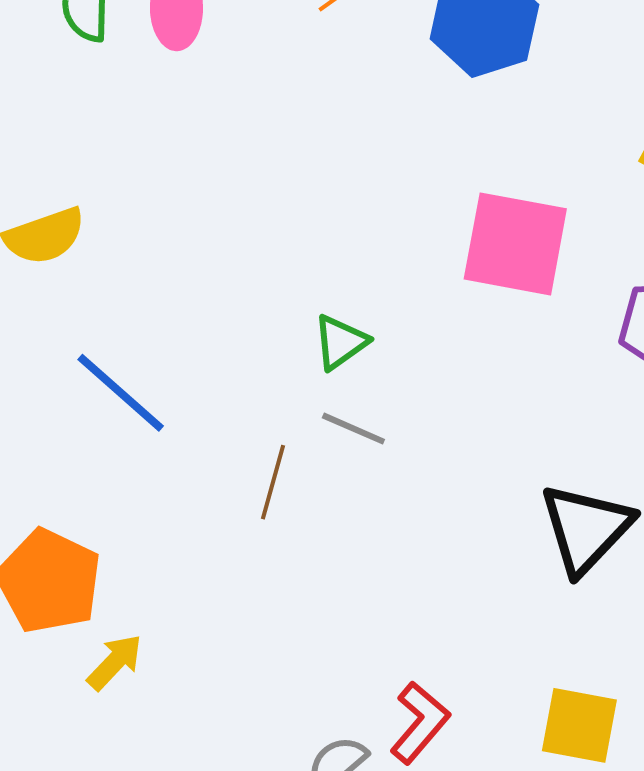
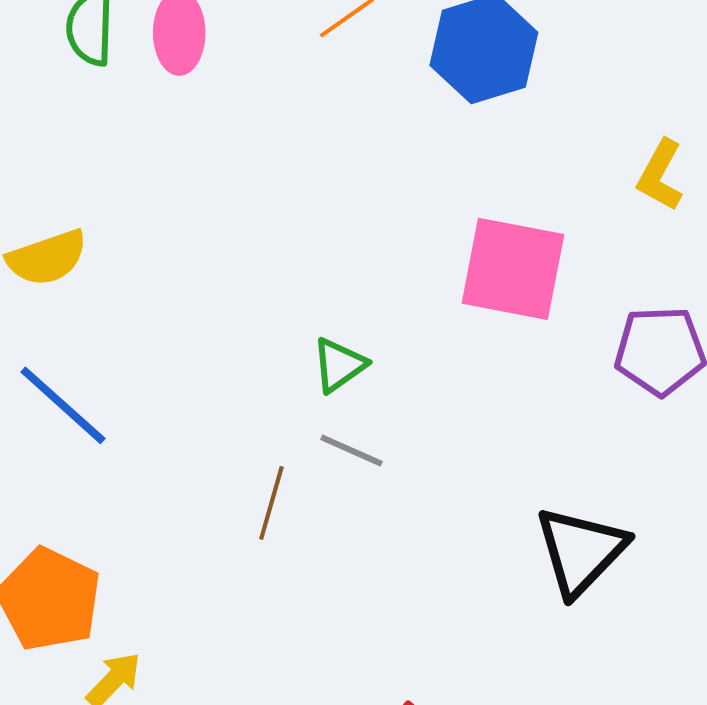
blue line: (121, 393) -> (63, 405), moved

